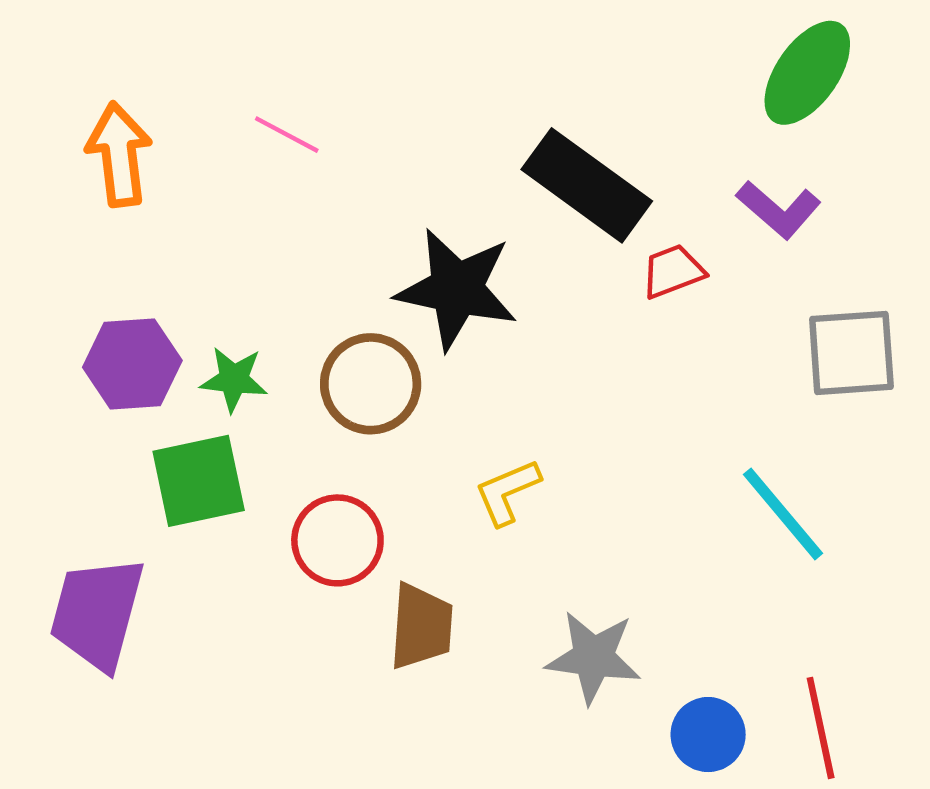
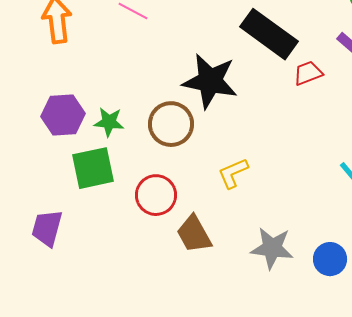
purple trapezoid: (97, 613) -> (47, 228), size x0.7
brown trapezoid: (421, 626) -> (194, 234), turned 147
blue circle: (708, 735) -> (330, 259), moved

